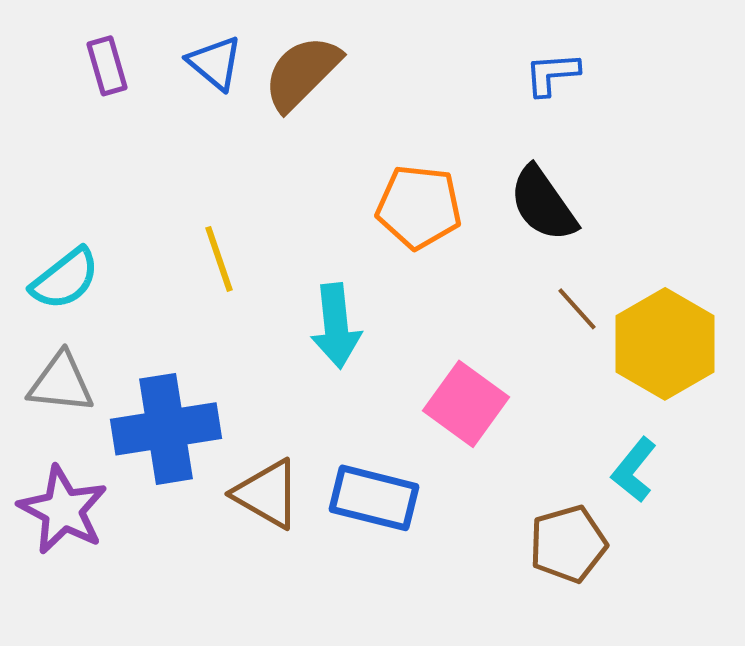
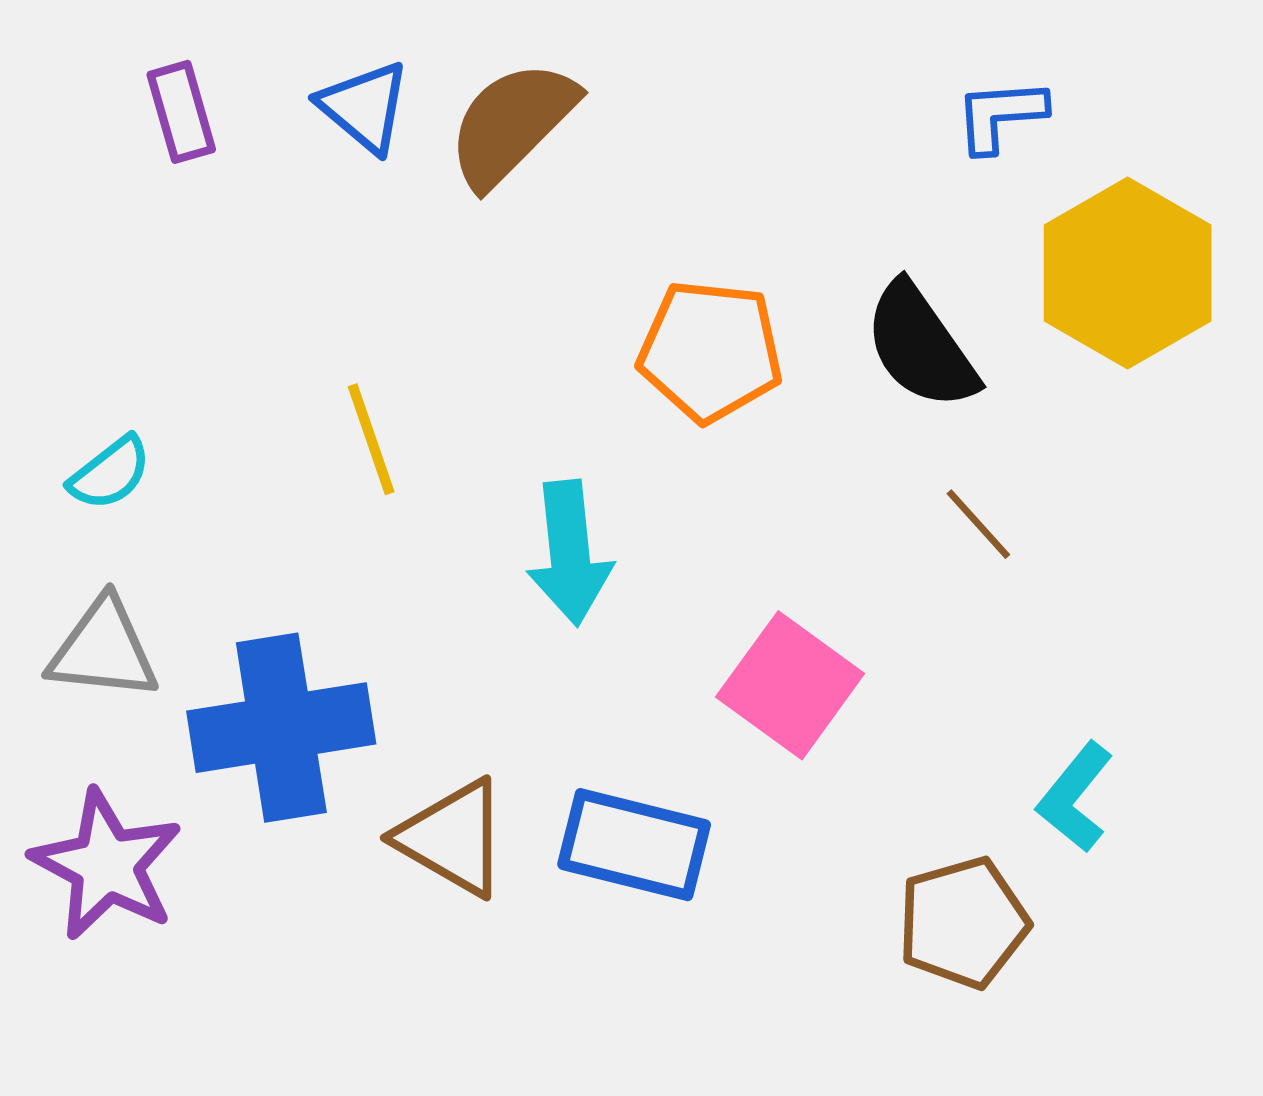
blue L-shape: (552, 74) -> (1000, 115), moved
cyan semicircle: (65, 279) -> (110, 473), size x0.7
yellow hexagon: (665, 344) -> (1128, 273), moved

